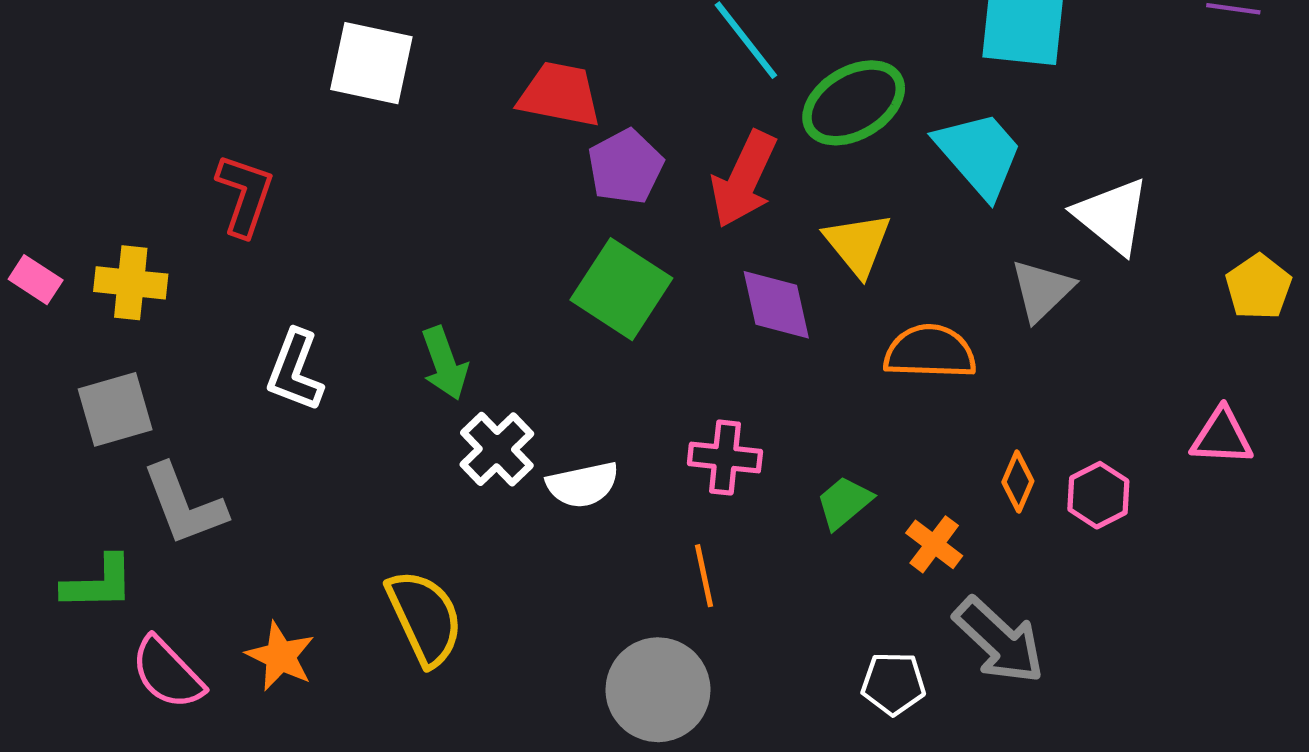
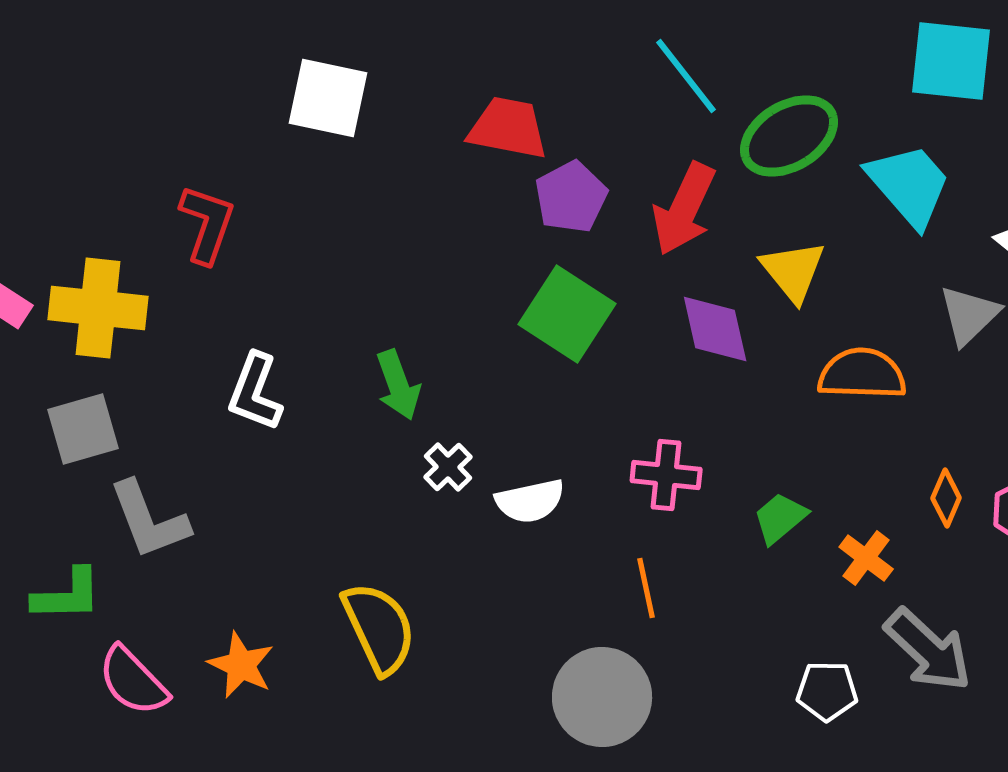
yellow cross: (131, 283) -> (98, 308), size x1.4
white cross: (497, 449) -> (448, 467), size x0.7

